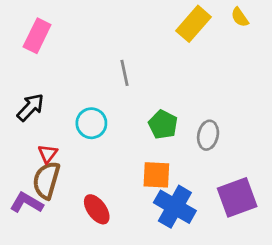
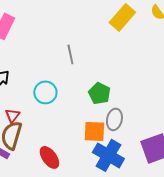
gray ellipse: (208, 135) -> (114, 119), moved

